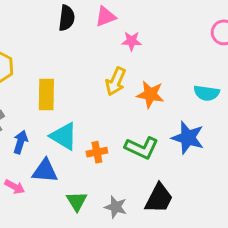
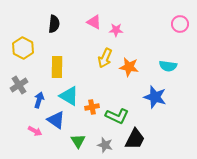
pink triangle: (106, 17) -> (94, 22), moved, turned 49
black semicircle: (67, 18) -> (54, 24), moved
green L-shape: (142, 148) -> (117, 116), moved
blue triangle: (45, 171) -> (56, 120), turned 30

